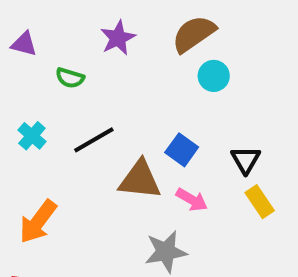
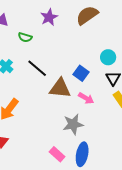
cyan circle: (214, 76) -> (108, 57), moved
black line: (94, 140) -> (37, 68), turned 70

